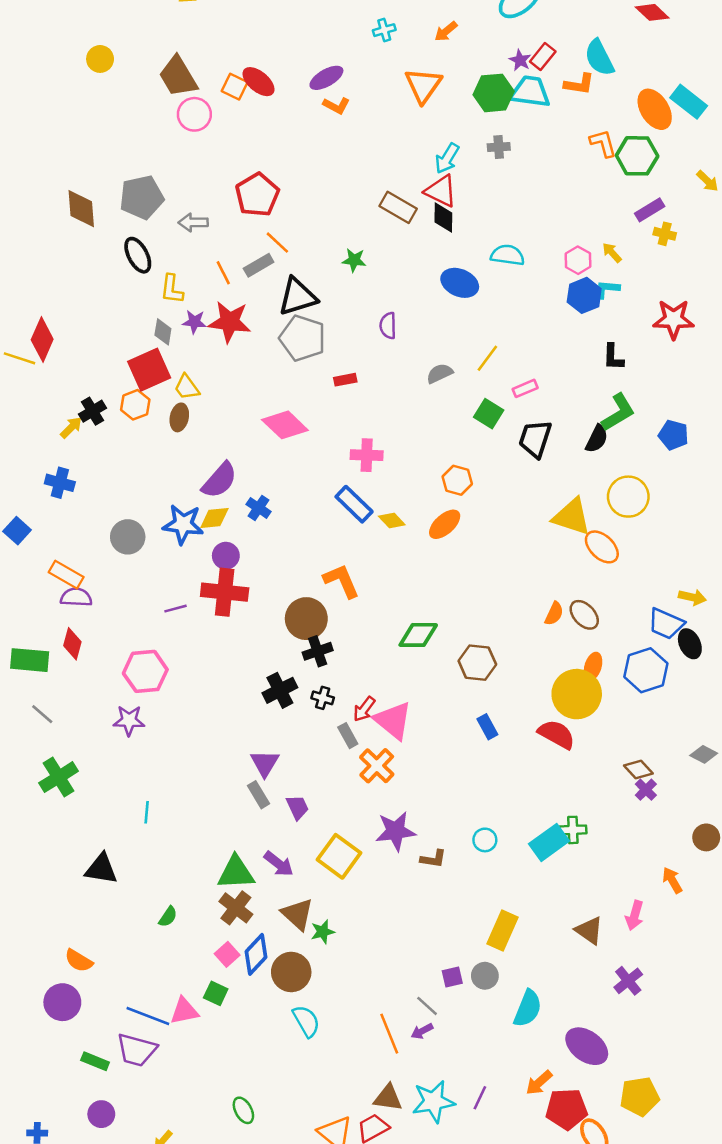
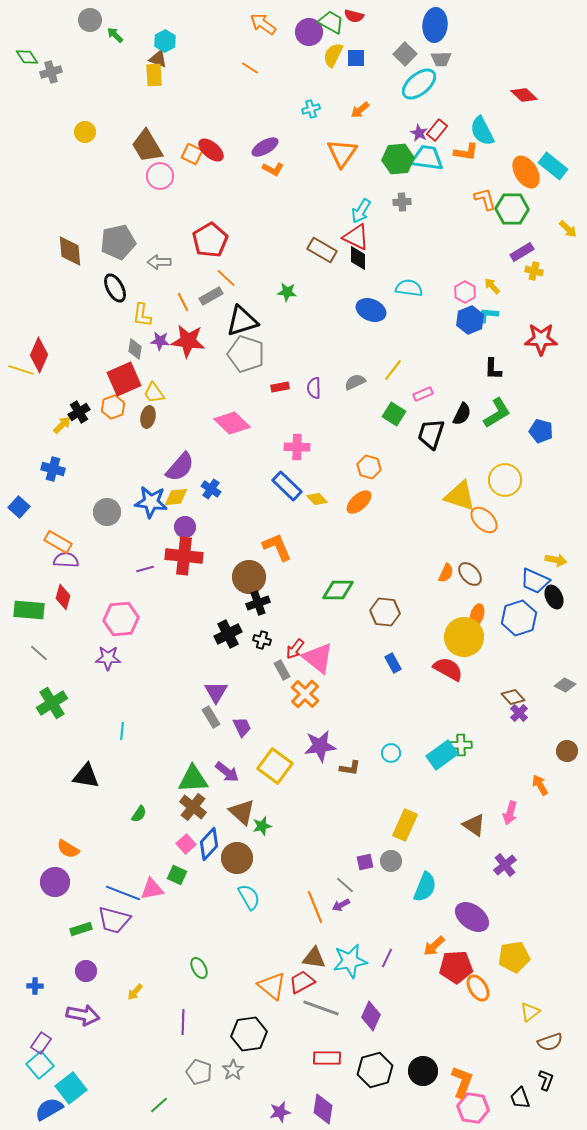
purple semicircle: (388, 326) -> (314, 388), moved
black semicircle: (597, 439) -> (462, 414), moved
green rectangle: (95, 1061) -> (81, 929), turned -40

